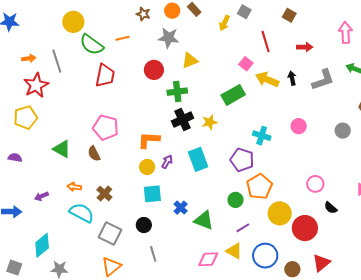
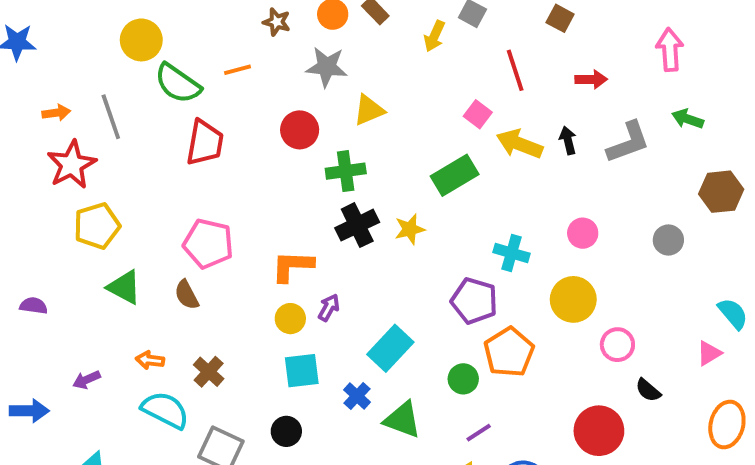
yellow pentagon: (25, 117) -> (97, 226), moved
cyan rectangle: (198, 159) -> (390, 348), moved, turned 65
yellow circle: (280, 213) -> (573, 299), moved

